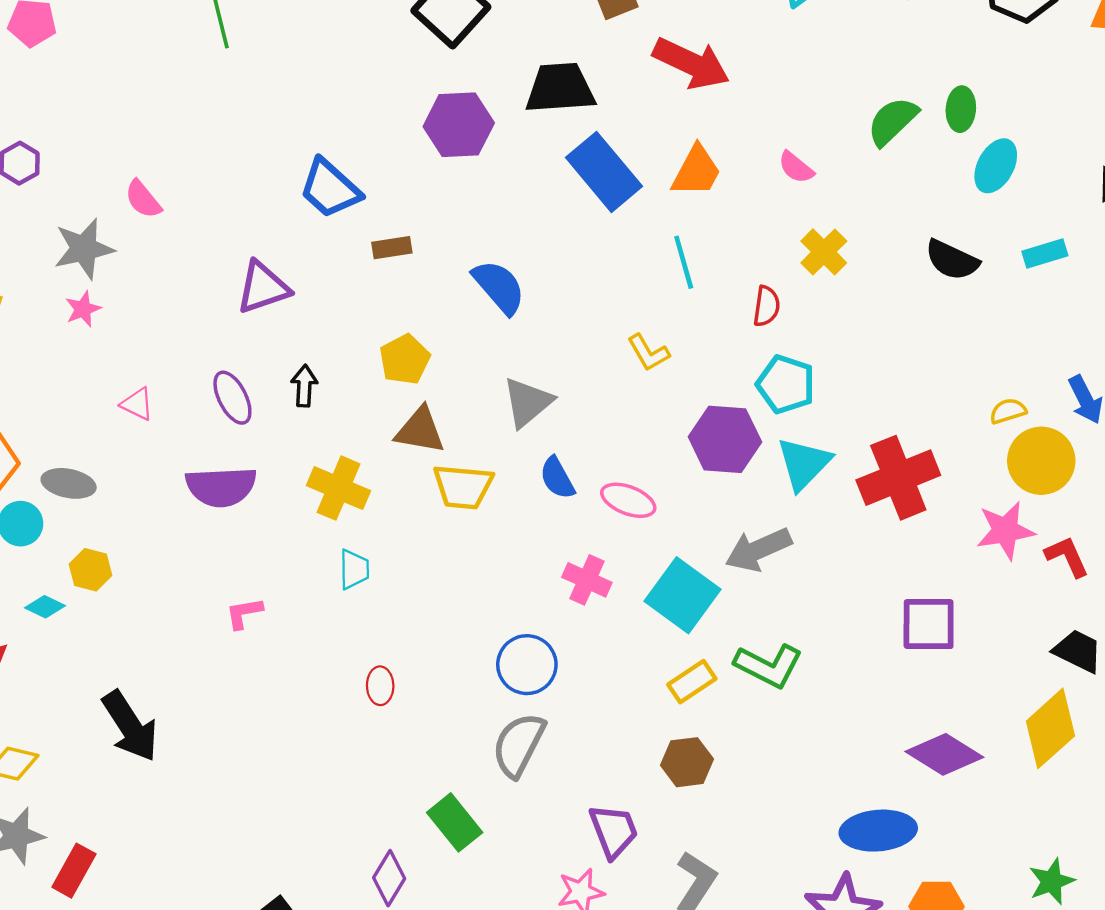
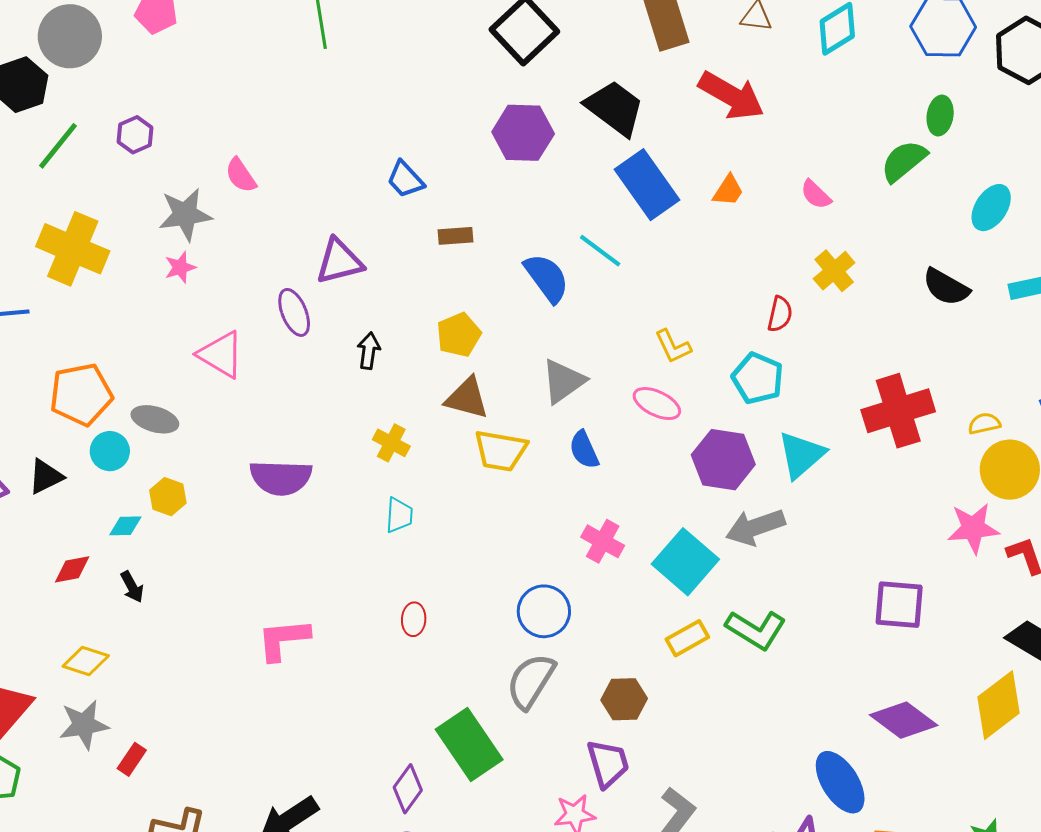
black trapezoid: (560, 88) -> (615, 108), turned 36
green ellipse: (961, 109) -> (940, 116), moved
orange trapezoid: (696, 171) -> (728, 191), size x0.7
blue trapezoid: (330, 189) -> (405, 179), size x0.7
cyan line: (684, 262) -> (600, 251), moved, turned -42
cyan pentagon: (786, 384) -> (758, 378), moved
purple ellipse: (232, 398) -> (294, 312), moved
pink triangle: (137, 404) -> (221, 355), size x1.6
purple hexagon: (725, 439) -> (723, 460), moved
red cross: (898, 478) -> (898, 411), moved
purple semicircle: (221, 487) -> (281, 478), moved
yellow cross: (338, 488) -> (391, 443), size x0.7
pink ellipse: (628, 500) -> (657, 404), moved
cyan diamond: (45, 607) -> (125, 526), turned -32
pink L-shape: (244, 613) -> (283, 639), moved, size x1.6
black arrow: (130, 726) -> (132, 587), moved, size x0.5
brown hexagon: (687, 762) -> (624, 699), moved
green rectangle: (455, 822) -> (469, 745), size x1.4
blue ellipse: (878, 831) -> (840, 782), turned 58
red rectangle: (74, 871) -> (132, 759), size x0.7

